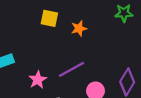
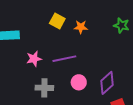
yellow square: (49, 18) -> (57, 21), moved

